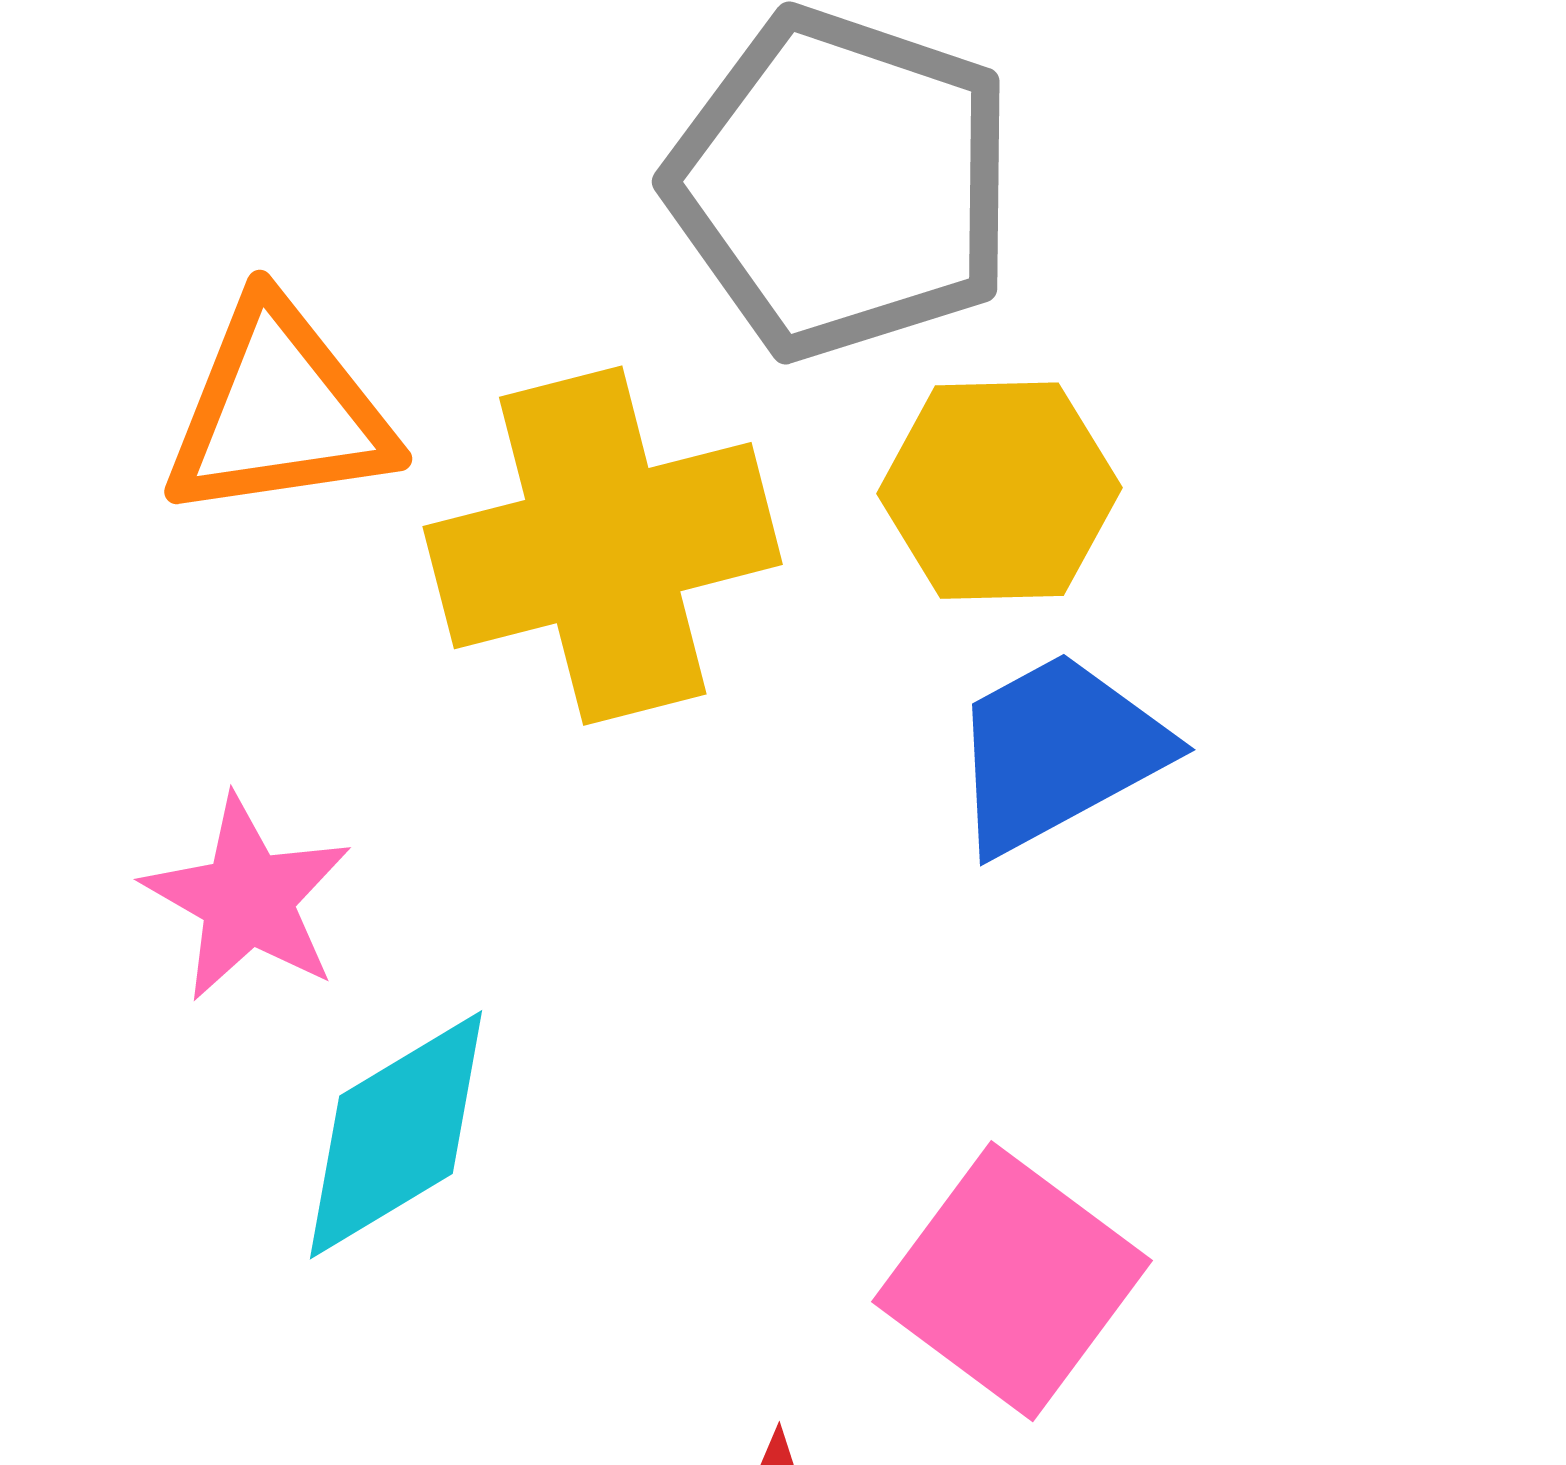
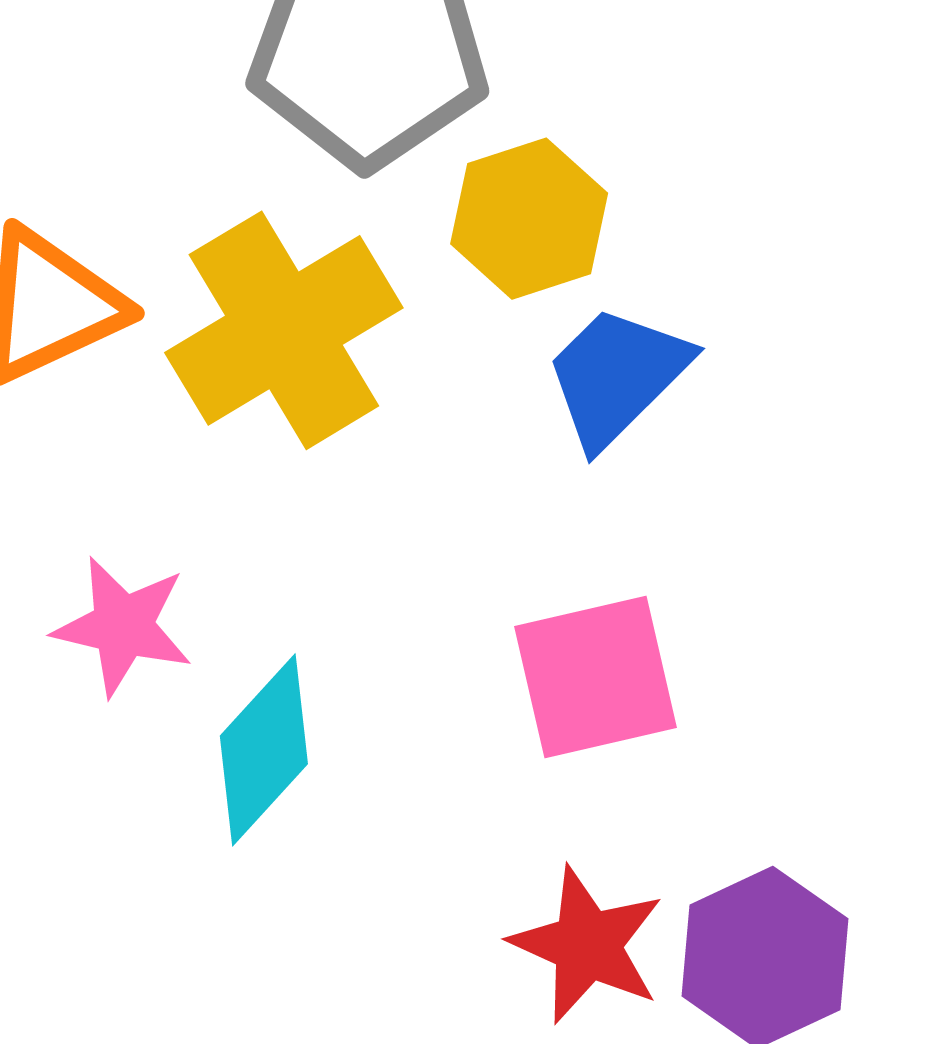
pink square: (1012, 1281) -> (596, 677), moved, turned -33

